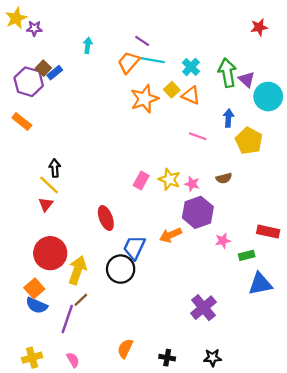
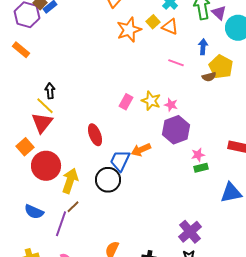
brown semicircle: (224, 178) -> (209, 77), moved
red triangle: (46, 204) -> (42, 123), size x1.6
orange arrow: (171, 235) -> (141, 150), moved
green rectangle: (247, 255) -> (201, 168), moved
orange square: (34, 288) -> (25, 147), moved
purple cross: (203, 308) -> (190, 232), moved

